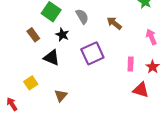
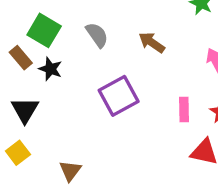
brown rectangle: (33, 35) -> (21, 58), moved
black star: (62, 35) -> (50, 69), moved
black triangle: (52, 58) -> (25, 110), moved, turned 42

